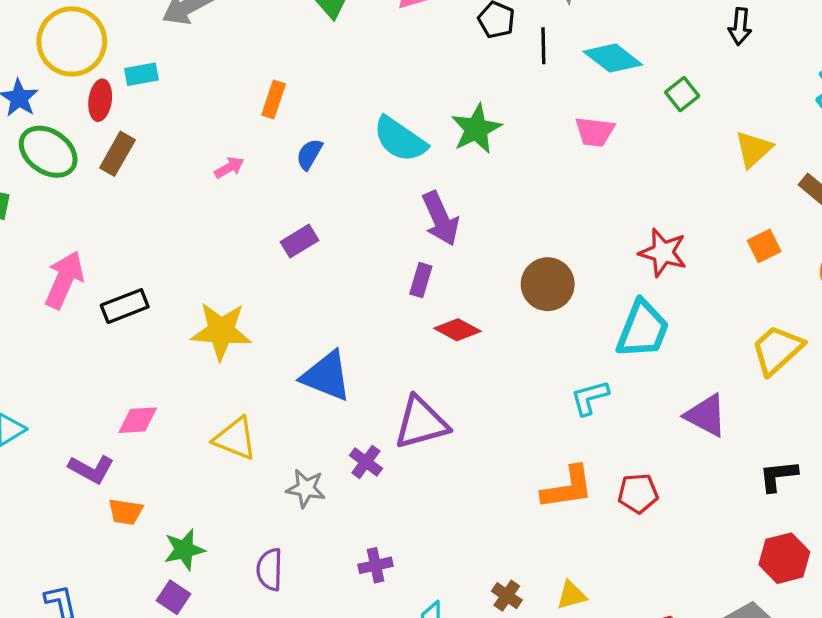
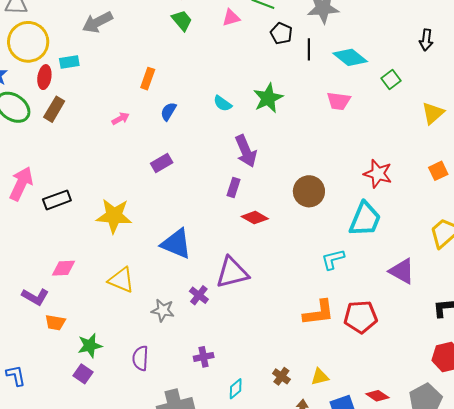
cyan semicircle: (400, 139) -> (223, 103), size x0.6
red pentagon: (638, 493) -> (361, 317), size x1.4

